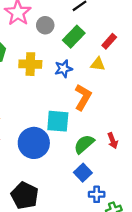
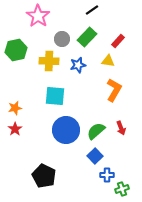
gray circle: (45, 25) -> (62, 39), moved
orange L-shape: (83, 97) -> (114, 90), moved
cyan square: (58, 121) -> (55, 96), moved
blue circle: (34, 143) -> (66, 130), moved

